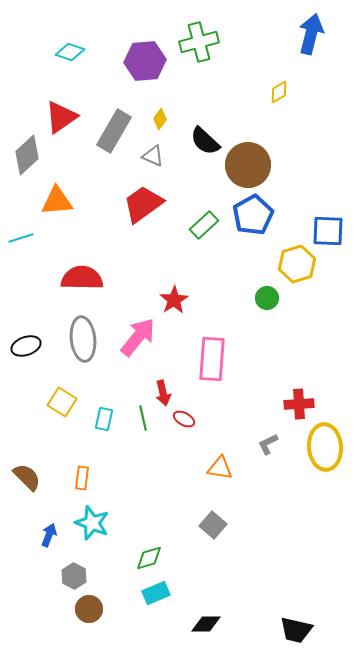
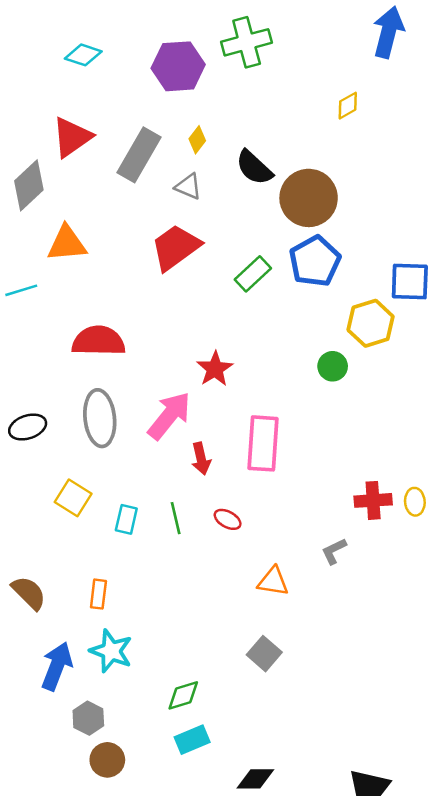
red arrow: (163, 393) -> (201, 459), moved
yellow ellipse: (325, 447) -> (415, 502), moved, size x0.5
blue arrow: (49, 535) -> (57, 666), size x1.6

